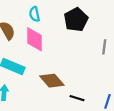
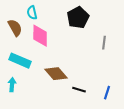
cyan semicircle: (35, 14) -> (32, 13), moved

